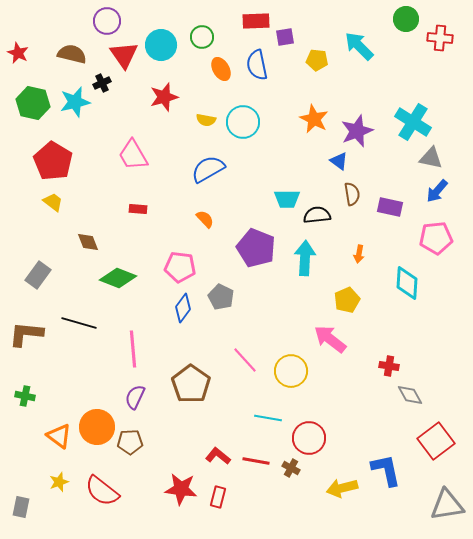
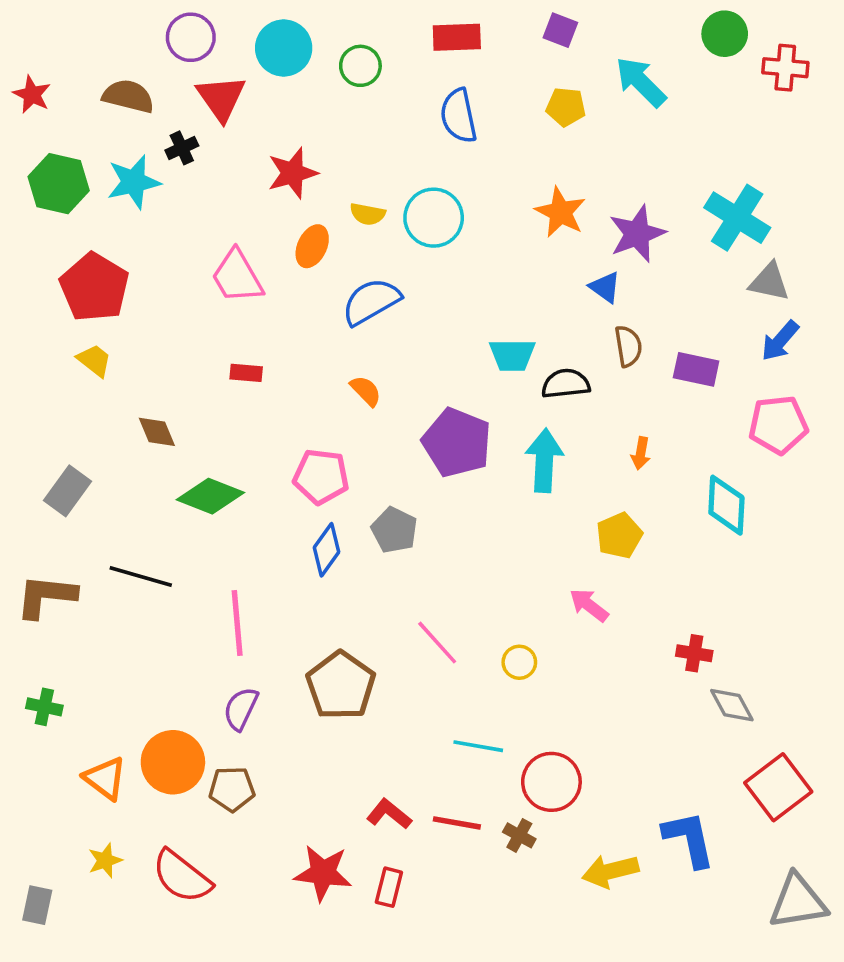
purple square: (285, 37) -> (560, 30), moved, turned 30
cyan circle: (161, 45) -> (284, 48), moved
orange ellipse: (221, 69) -> (312, 246), moved, turned 55
pink arrow: (330, 339) -> (589, 605), size x0.7
yellow circle: (291, 371) -> (519, 662), size x0.6

